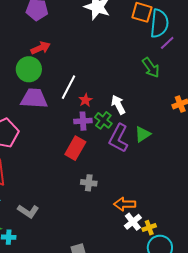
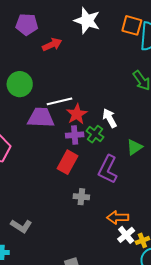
red arrow: (41, 48) -> (52, 45), moved
white line: (68, 87) -> (60, 101), turned 50
purple trapezoid: (34, 99) -> (41, 118), moved
red star: (85, 100) -> (77, 114), size x1.5
purple L-shape: (119, 138) -> (108, 169), moved

